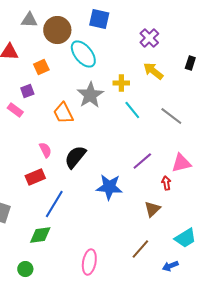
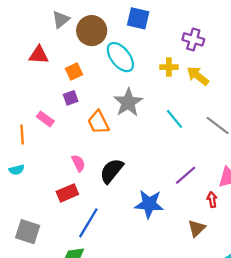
gray triangle: (29, 20) -> (61, 20), turned -42
purple cross: (149, 38) -> (193, 39), turned -30
yellow cross: (121, 83) -> (169, 67), moved
purple square: (27, 91) -> (71, 98), moved

